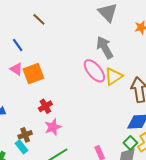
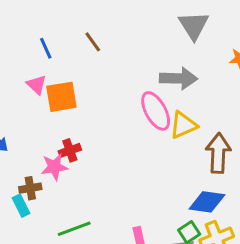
brown line: (39, 19) -> (93, 42), moved
gray arrow: (105, 48) -> (178, 78), turned 110
pink star: (53, 127) -> (54, 167), moved

